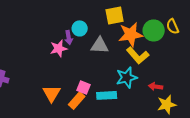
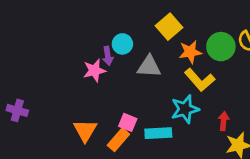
yellow square: (115, 15) -> (169, 27), turned -30
orange star: (131, 34) -> (190, 52), size x0.7
red arrow: (156, 86) -> (224, 121), turned 88

